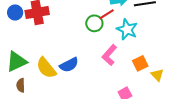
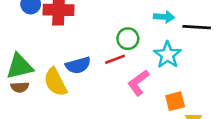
red line: (107, 14) -> (115, 59), moved
blue semicircle: (69, 65) -> (78, 65), moved
brown semicircle: (21, 85) -> (20, 87), moved, turned -104

